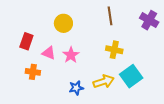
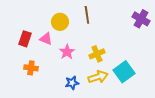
brown line: (110, 16) -> (87, 15), moved
yellow cross: (114, 50) -> (97, 54), moved, turned -35
pink triangle: (49, 53) -> (46, 39), moved

